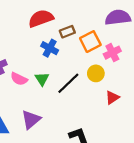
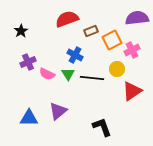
blue cross: (50, 48) -> (75, 55), moved
black line: (68, 83) -> (92, 78), turned 50
red triangle: (112, 98) -> (132, 91), size x1.5

